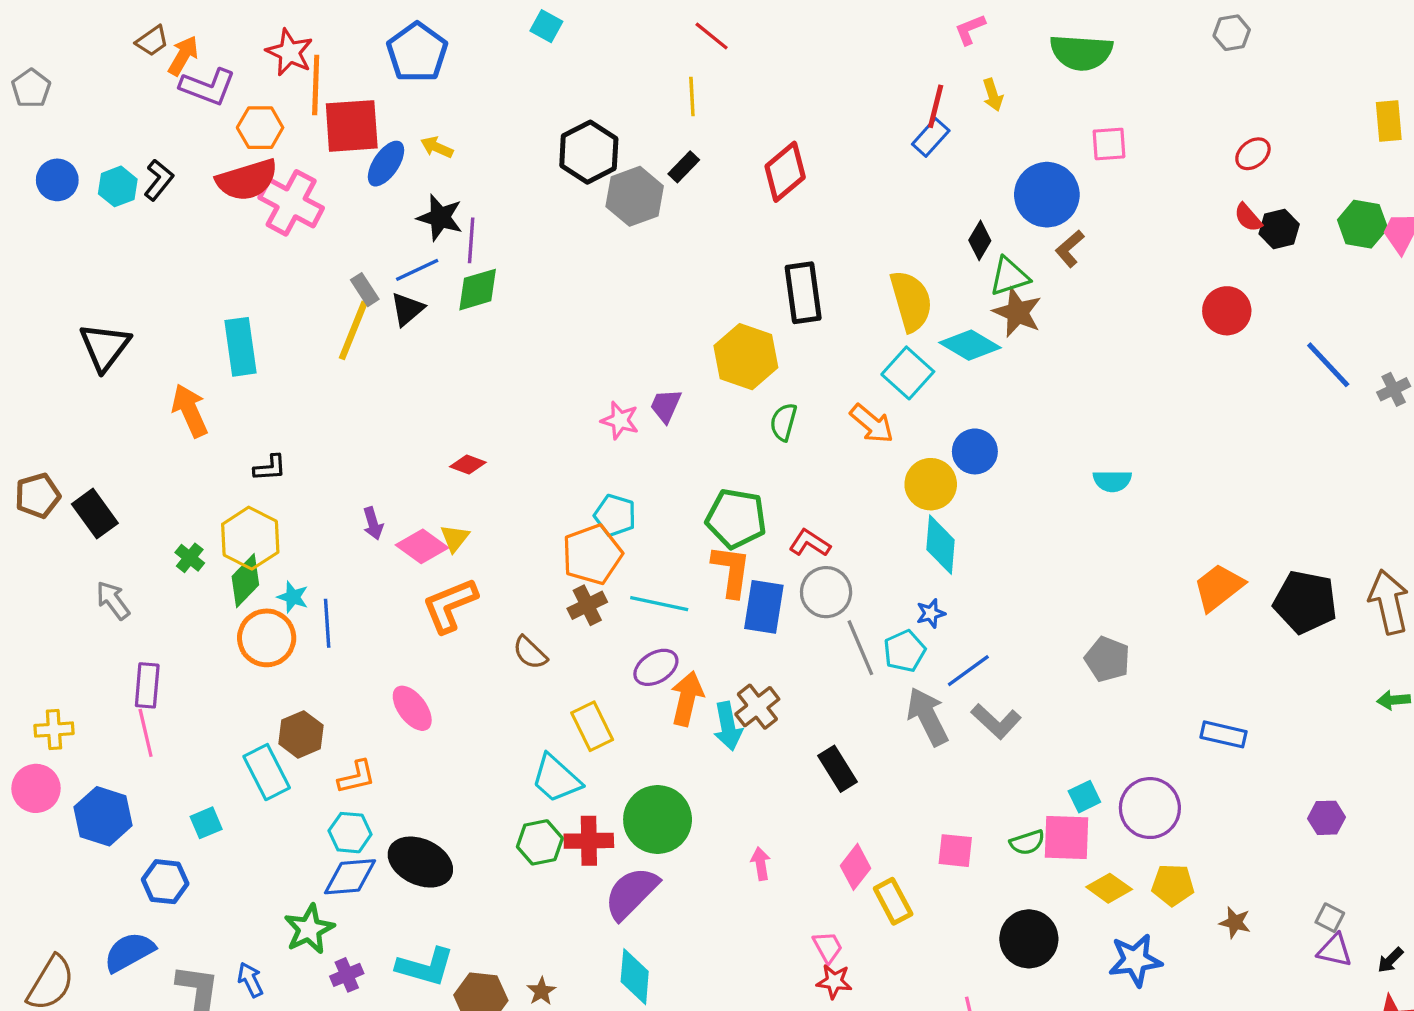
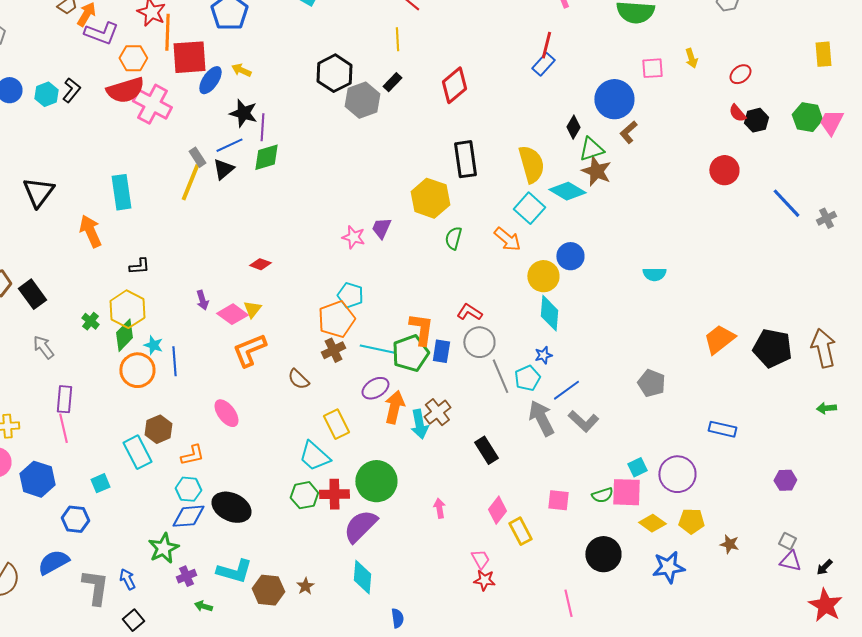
yellow arrow: (993, 95) -> (691, 58), moved
green pentagon: (736, 519) -> (410, 353), moved, turned -30
blue rectangle: (764, 607) -> (441, 351), size x0.7

